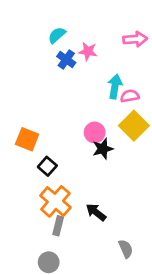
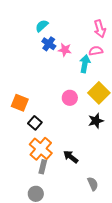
pink arrow: (135, 39) -> (100, 29), turned 78
pink star: (88, 51) -> (65, 50), moved
pink semicircle: (130, 96) -> (96, 51), moved
black star: (103, 149) -> (96, 121), moved

